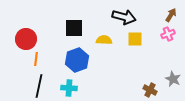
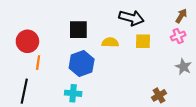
gray star: (173, 79) -> (183, 67), moved
black line: (39, 86) -> (24, 91), moved
brown cross: (150, 90) -> (159, 95), turned 32

